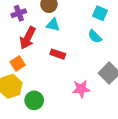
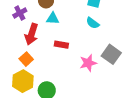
pink star: (81, 89) -> (88, 63), moved

